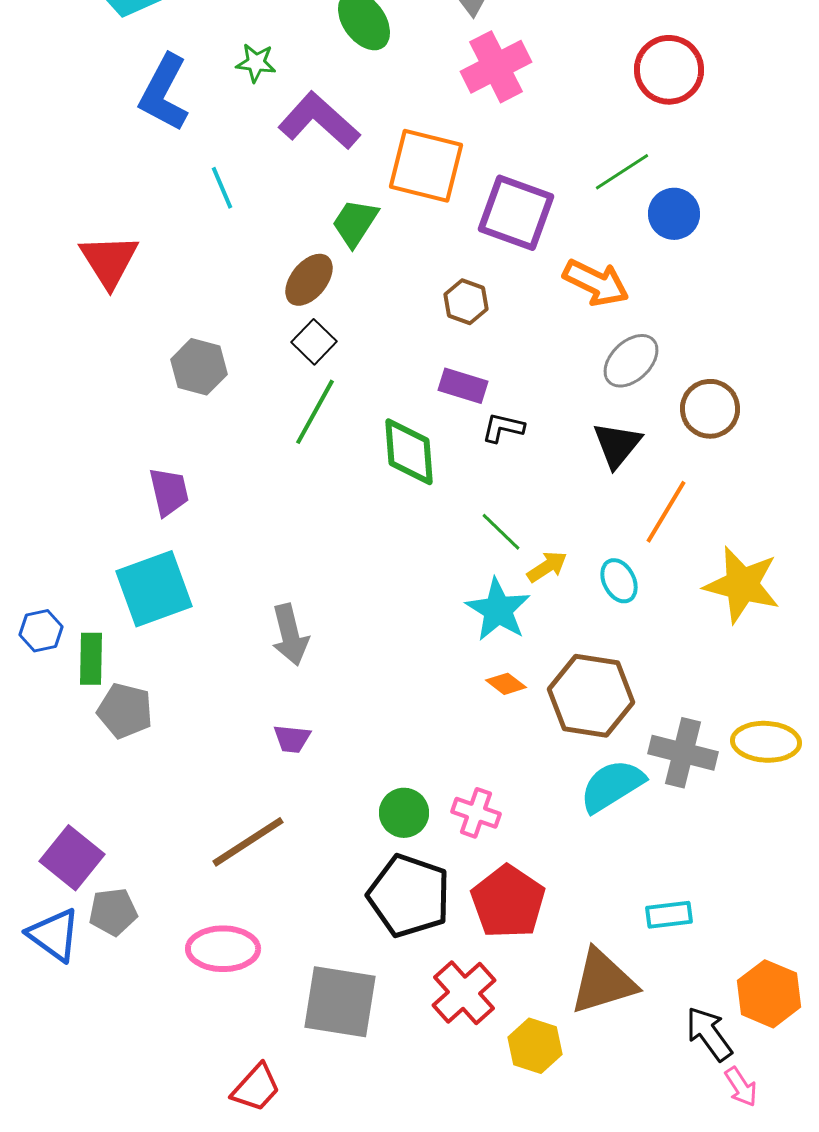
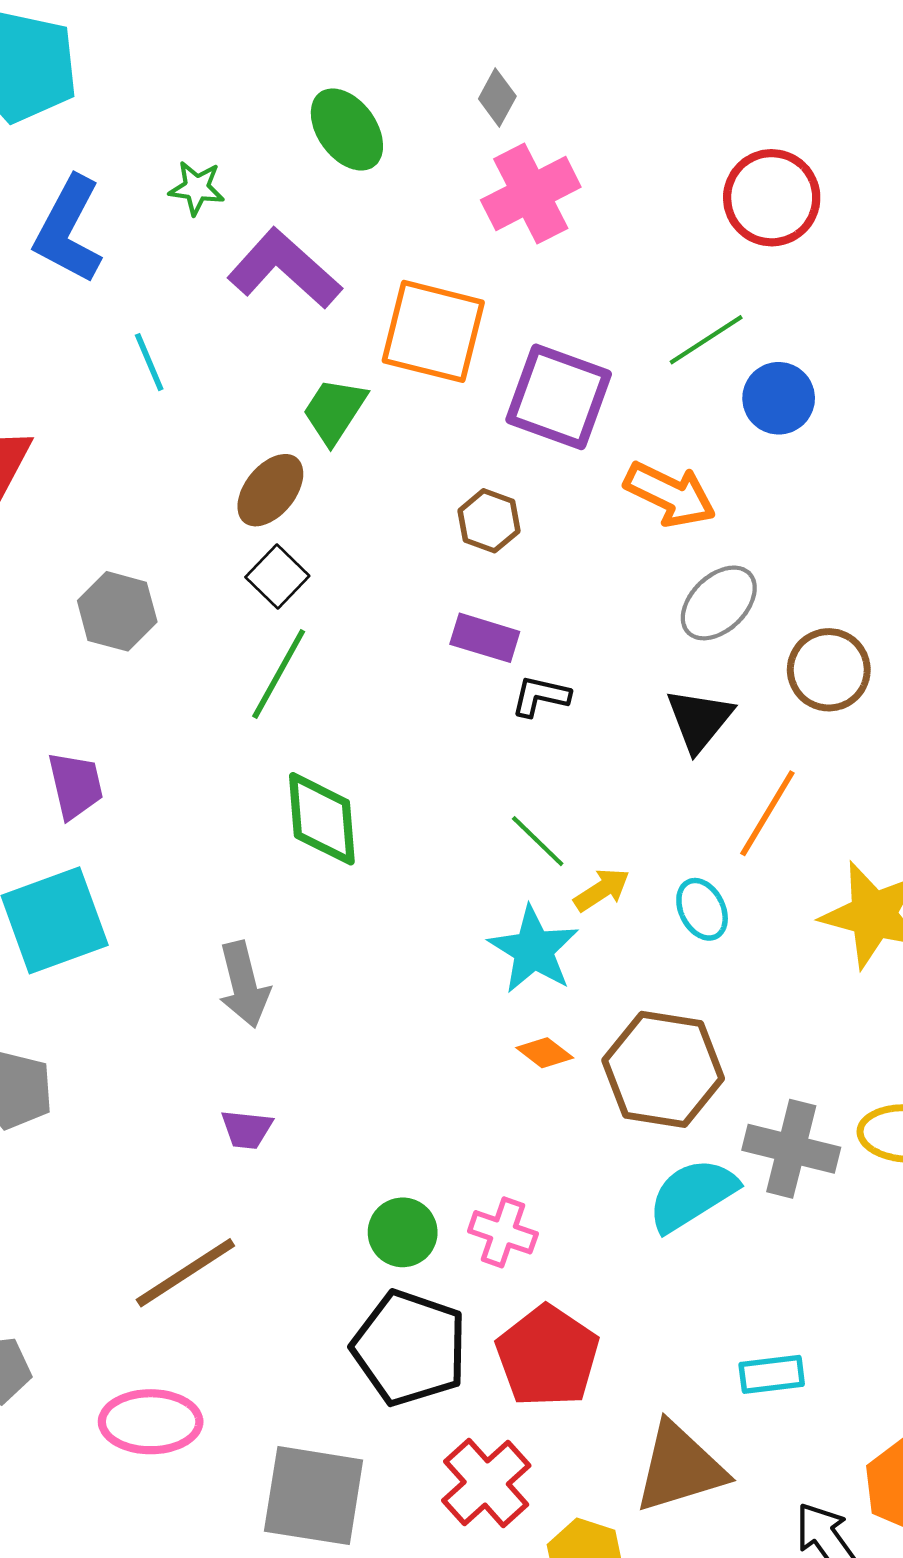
green diamond: (409, 452) -> (322, 819), moved

